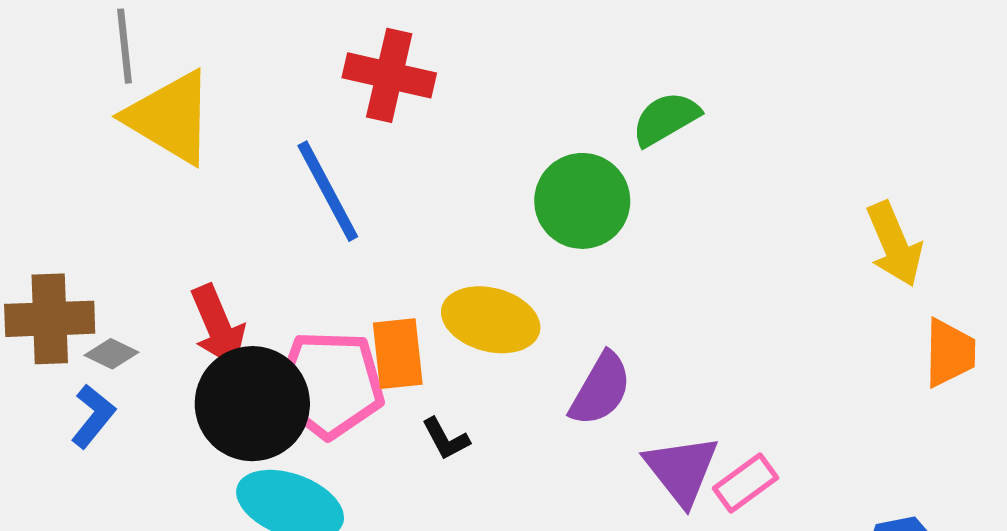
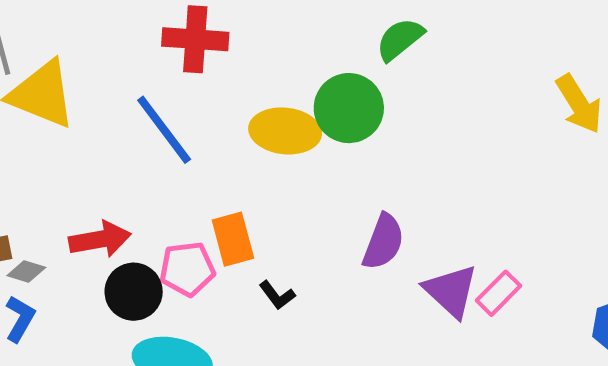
yellow ellipse: (491, 320) -> (285, 131), moved
red arrow: (218, 326) -> (100, 239), turned -68
pink pentagon: (330, 384) -> (187, 269), size x0.7
black circle: (252, 404) -> (134, 292), size x0.7

